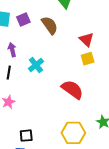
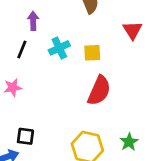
yellow square: (88, 59) -> (92, 53), moved
red semicircle: (72, 89) -> (99, 91), turned 65

